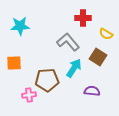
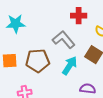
brown pentagon: (47, 80) -> (38, 61), moved

